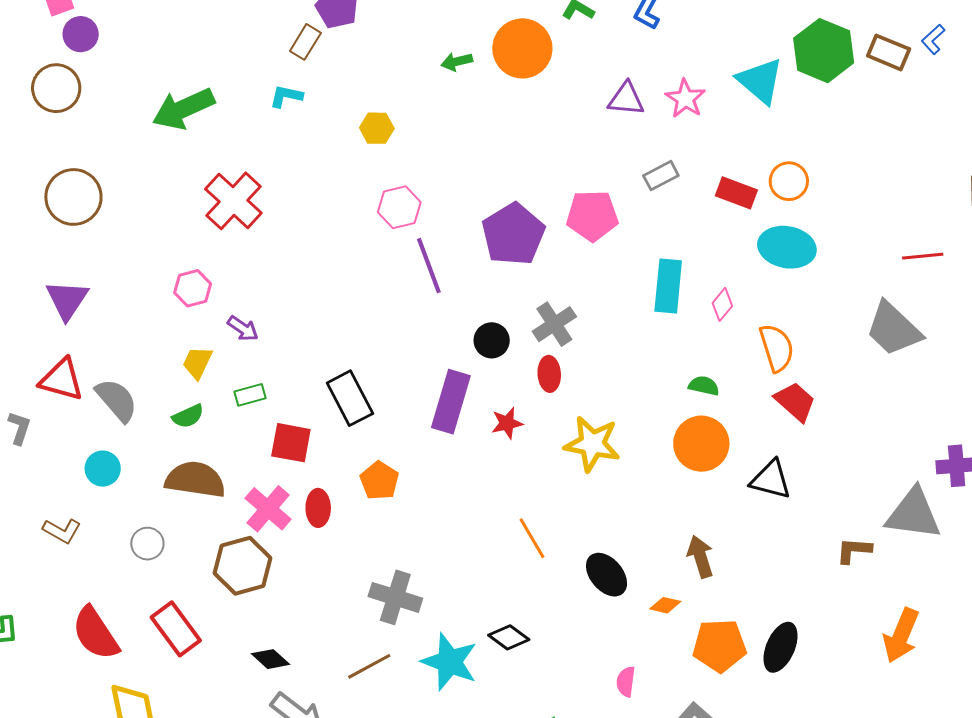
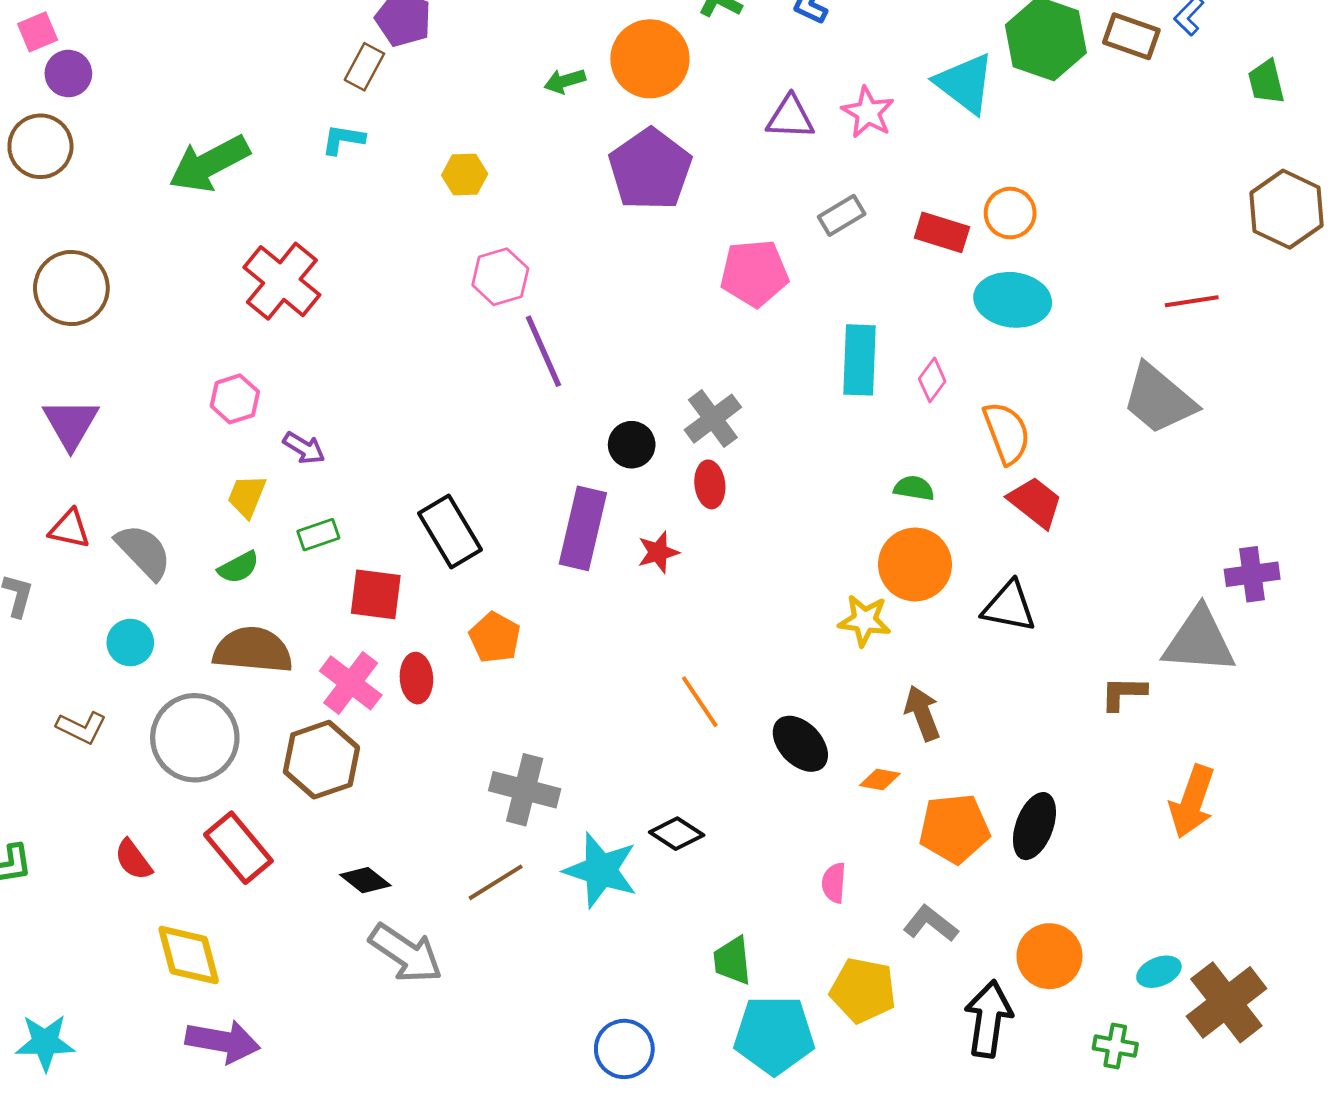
purple pentagon: (513, 234) -> (650, 169), moved
red triangle: (61, 380) -> (69, 529), size x0.7
yellow star: (592, 444) -> (864, 620), moved, size x0.7
gray circle: (147, 544) -> (195, 738), size x2.0
red semicircle: (95, 633) -> (133, 860), size x0.6

